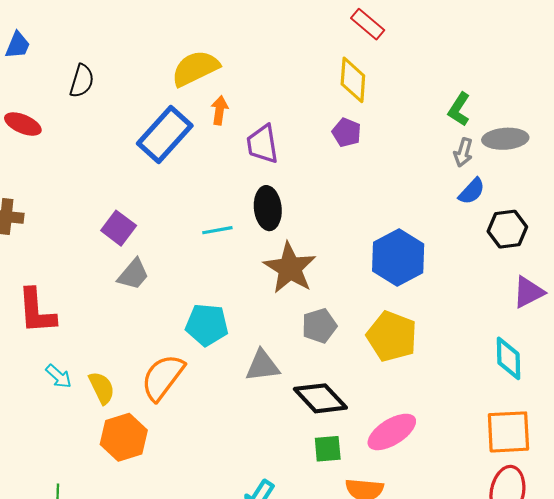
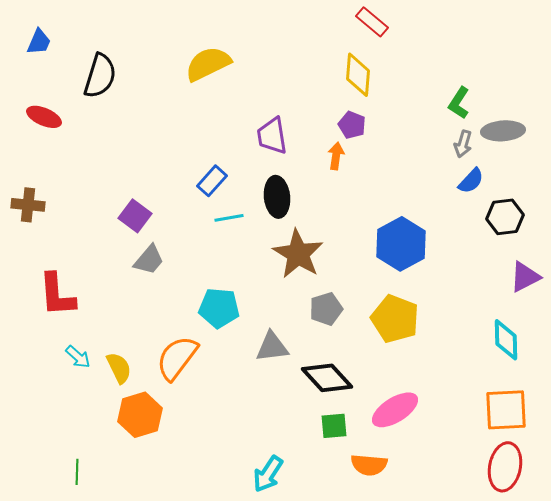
black semicircle: (82, 81) -> (100, 76), size x1.4
orange arrow: (219, 110) -> (336, 156), moved
blue rectangle: (165, 135) -> (212, 181), moved, size x0.6

